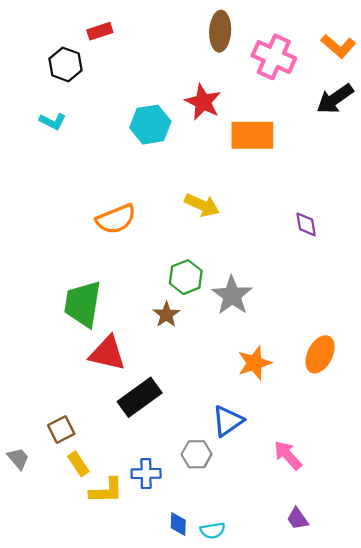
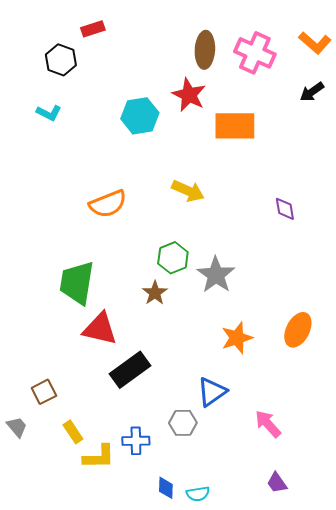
brown ellipse: (220, 31) -> (205, 50), moved
black arrow: (335, 99) -> (312, 92), size x0.7
brown square: (61, 430) -> (44, 392), moved

